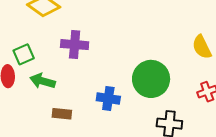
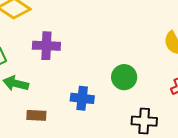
green circle: (151, 79) -> (124, 77), size x0.7

